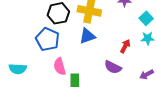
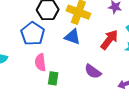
blue triangle: (87, 36) -> (72, 37), turned 30
red arrow: (125, 46) -> (109, 40), moved, size x1.5

